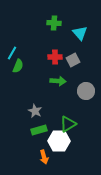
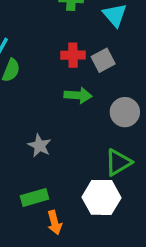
green triangle: (68, 124) -> (118, 162), moved
green rectangle: (39, 130) -> (34, 197), moved
white hexagon: (59, 141) -> (101, 197), moved

